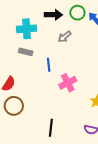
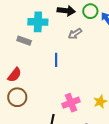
gray rectangle: (26, 52) -> (24, 41), moved
pink cross: (68, 83) -> (71, 103), moved

